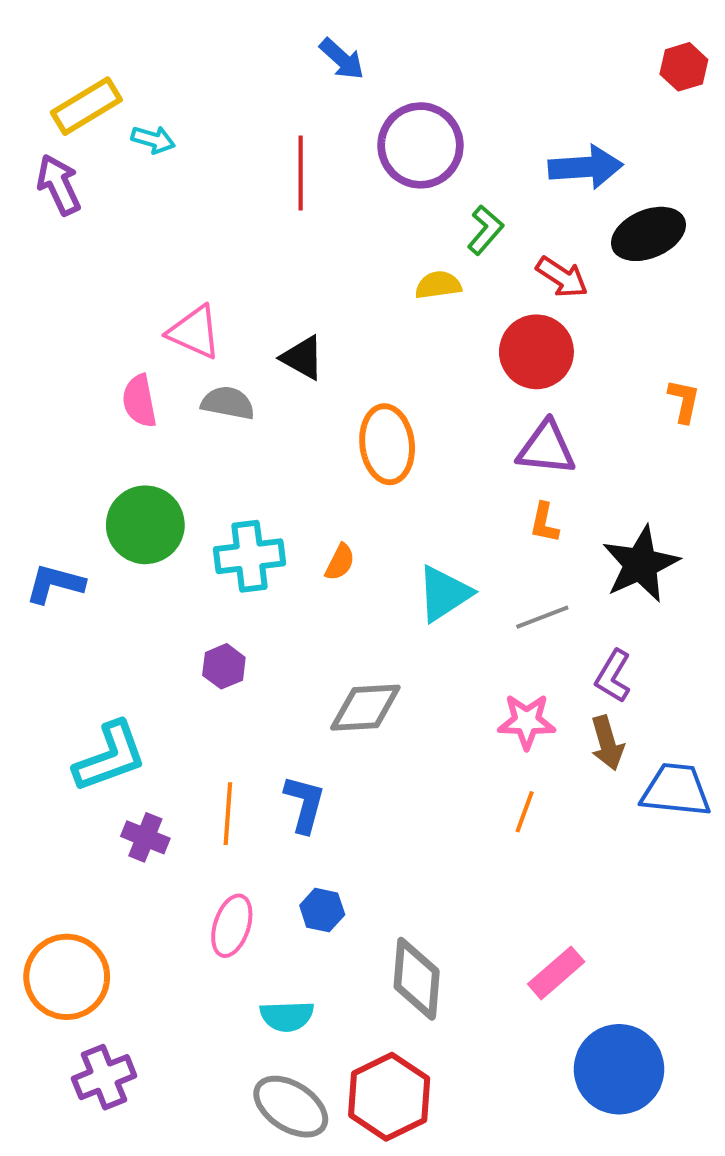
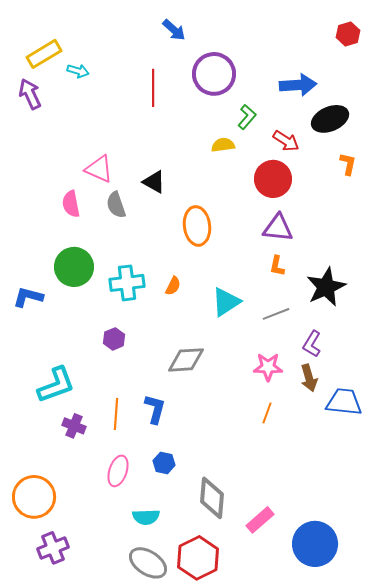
orange L-shape: (684, 401) -> (348, 164), moved
gray semicircle: (228, 403) -> (116, 205), turned -120
pink rectangle: (556, 973) -> (260, 520), moved

